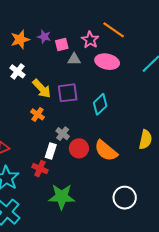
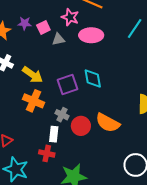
purple square: (68, 93) -> (67, 84), moved
cyan diamond: (100, 104) -> (93, 79), turned -45
orange cross: (38, 114) -> (34, 101), size x1.5

